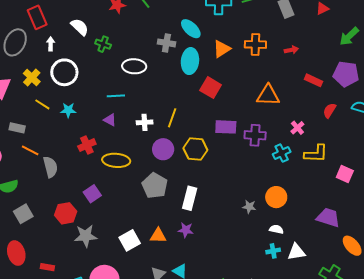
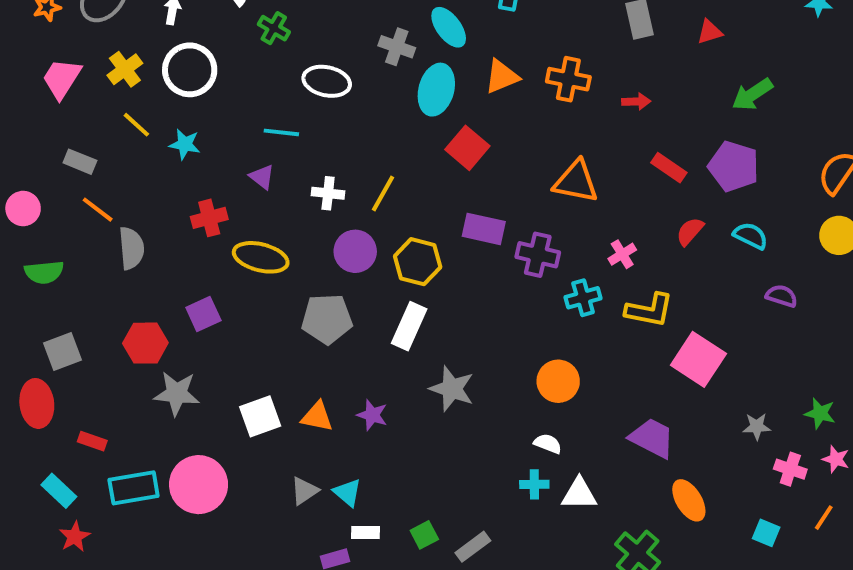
pink square: (345, 174) -> (698, 359), size x1.5
gray pentagon: (155, 186) -> (327, 319), turned 30
white rectangle: (190, 198) -> (409, 326), moved
gray star: (249, 207) -> (452, 389), moved, size x1.6
gray square: (23, 214) -> (62, 351), moved

